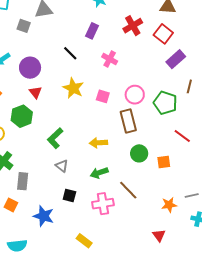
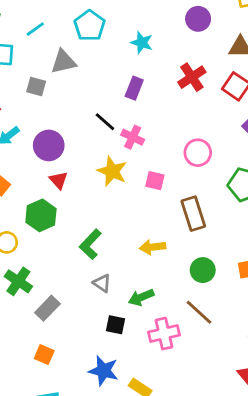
pink cross: (110, 59) -> (133, 137), moved
pink circle: (135, 95) -> (198, 153), moved
green circle: (139, 153) -> (203, 270), moved
green arrow: (99, 173) -> (141, 297), moved
gray rectangle: (23, 181) -> (47, 308), turned 42
orange square: (11, 205) -> (44, 355), moved
blue star: (44, 216) -> (104, 371), moved

